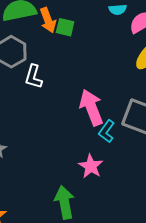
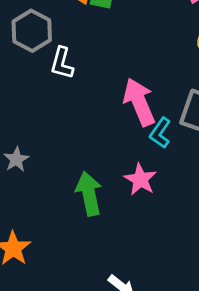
green arrow: (64, 202) -> (89, 194), moved

